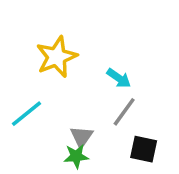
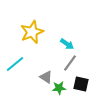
gray triangle: (82, 137) -> (46, 77), turned -32
green star: (76, 156) -> (59, 88), moved

